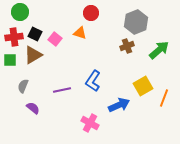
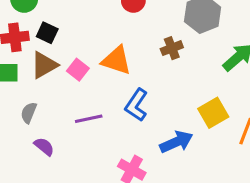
orange triangle: (80, 33) -> (116, 60), moved, size x1.5
pink square: (55, 39) -> (78, 70), moved
brown cross: (127, 46) -> (172, 48), moved

